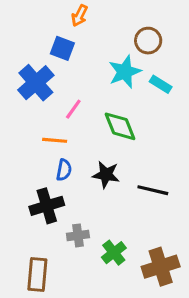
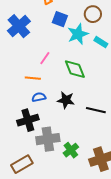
blue square: (62, 48) -> (60, 19), moved
blue cross: (36, 83) -> (19, 26), moved
blue semicircle: (64, 170) -> (39, 97), turned -112
gray cross: (78, 235) -> (48, 139), size x1.6
brown rectangle: (37, 274) -> (22, 164), turned 55

